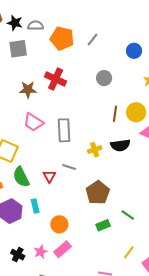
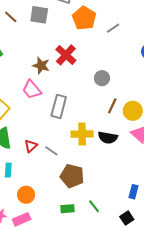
gray circle: (104, 78) -> (102, 78), moved
brown star: (28, 90) -> (41, 66), moved
yellow cross: (95, 150) -> (82, 134), size x1.5
gray line: (69, 167) -> (51, 151), moved
brown pentagon: (98, 193) -> (72, 176), turned 30

